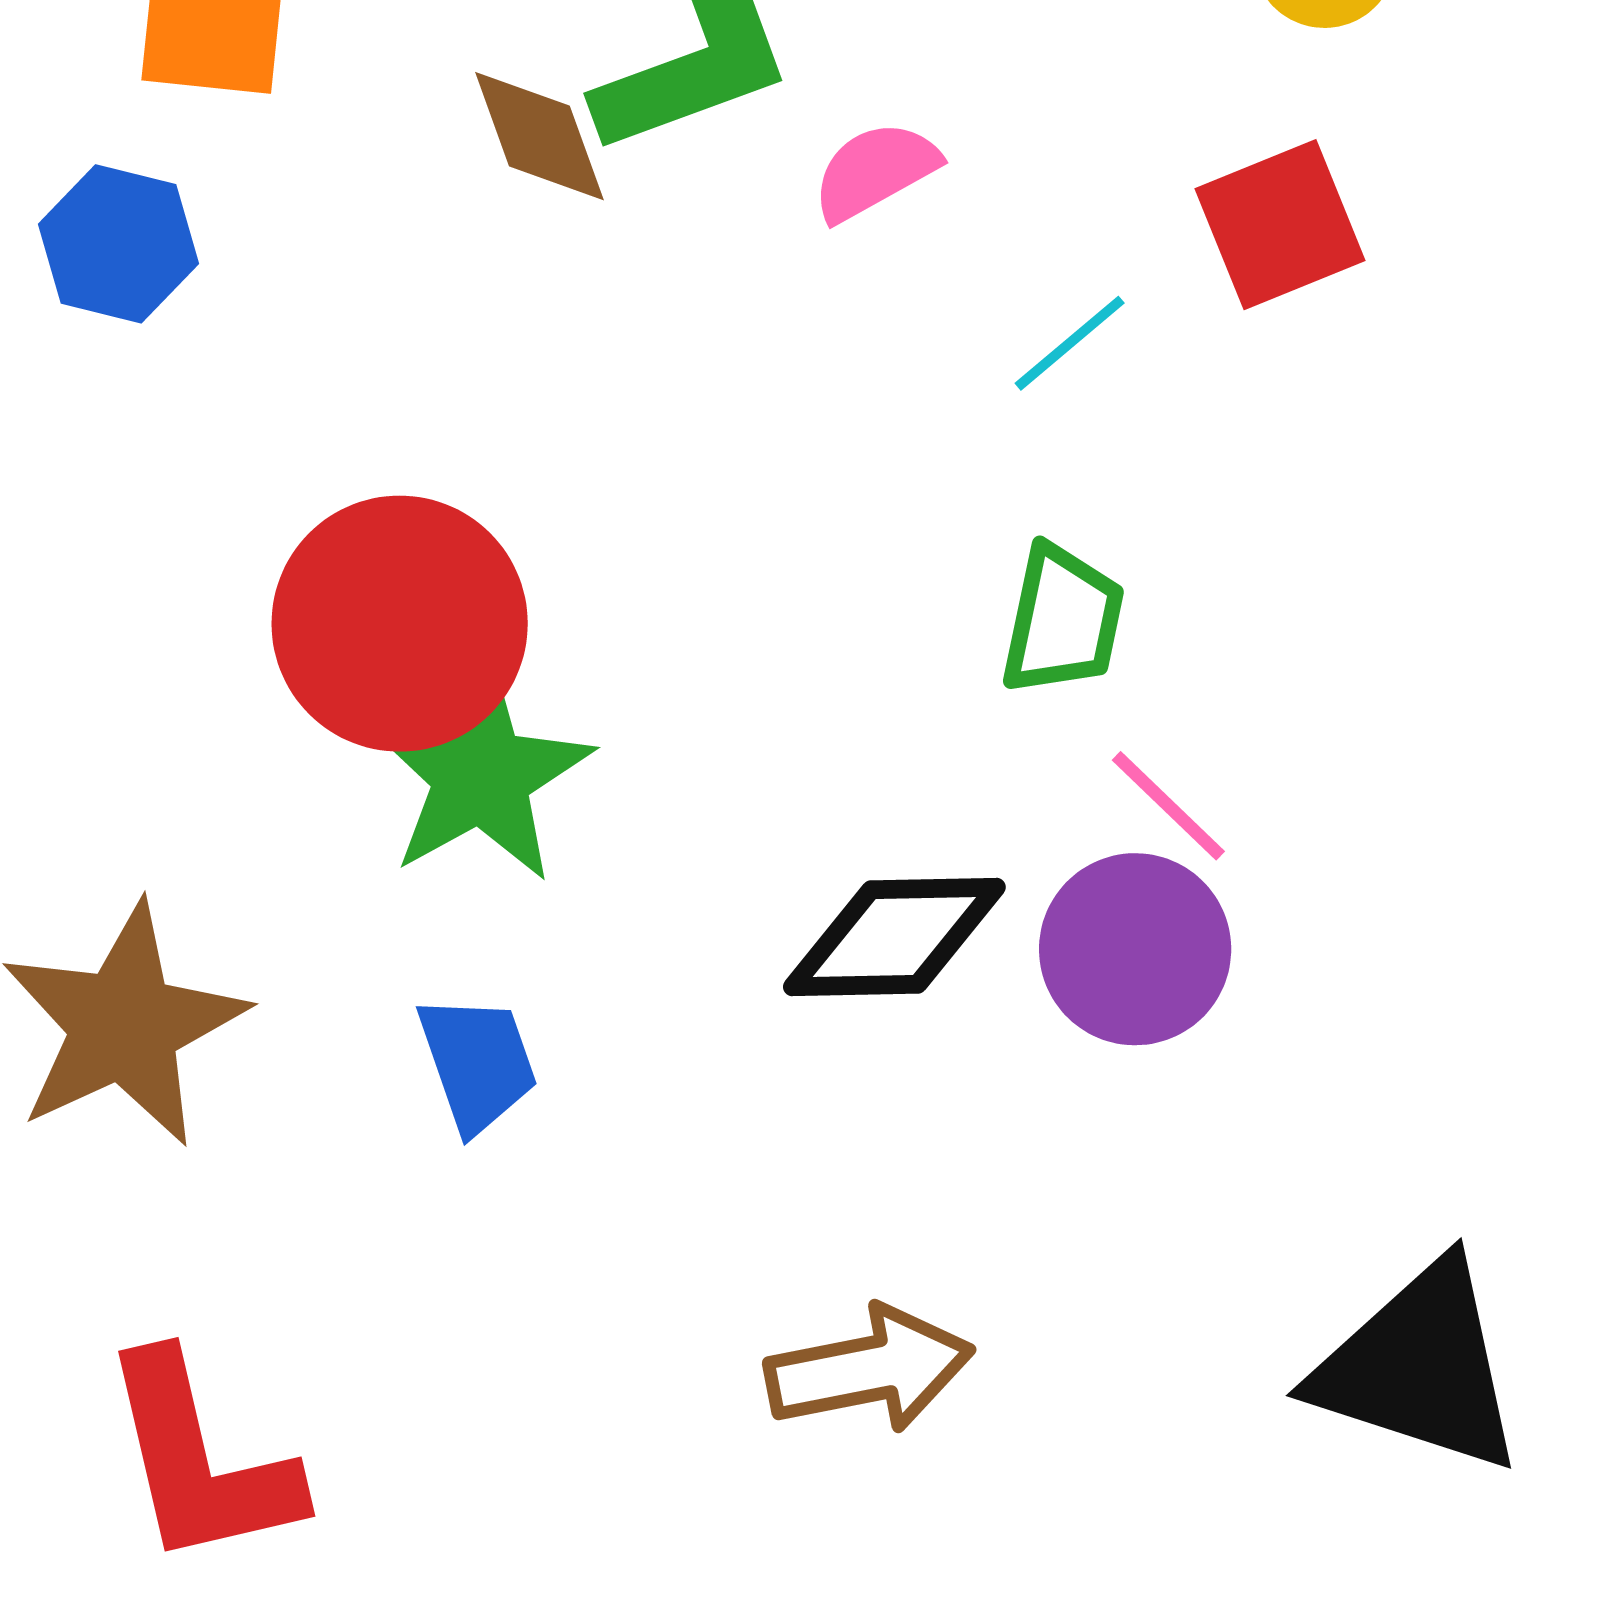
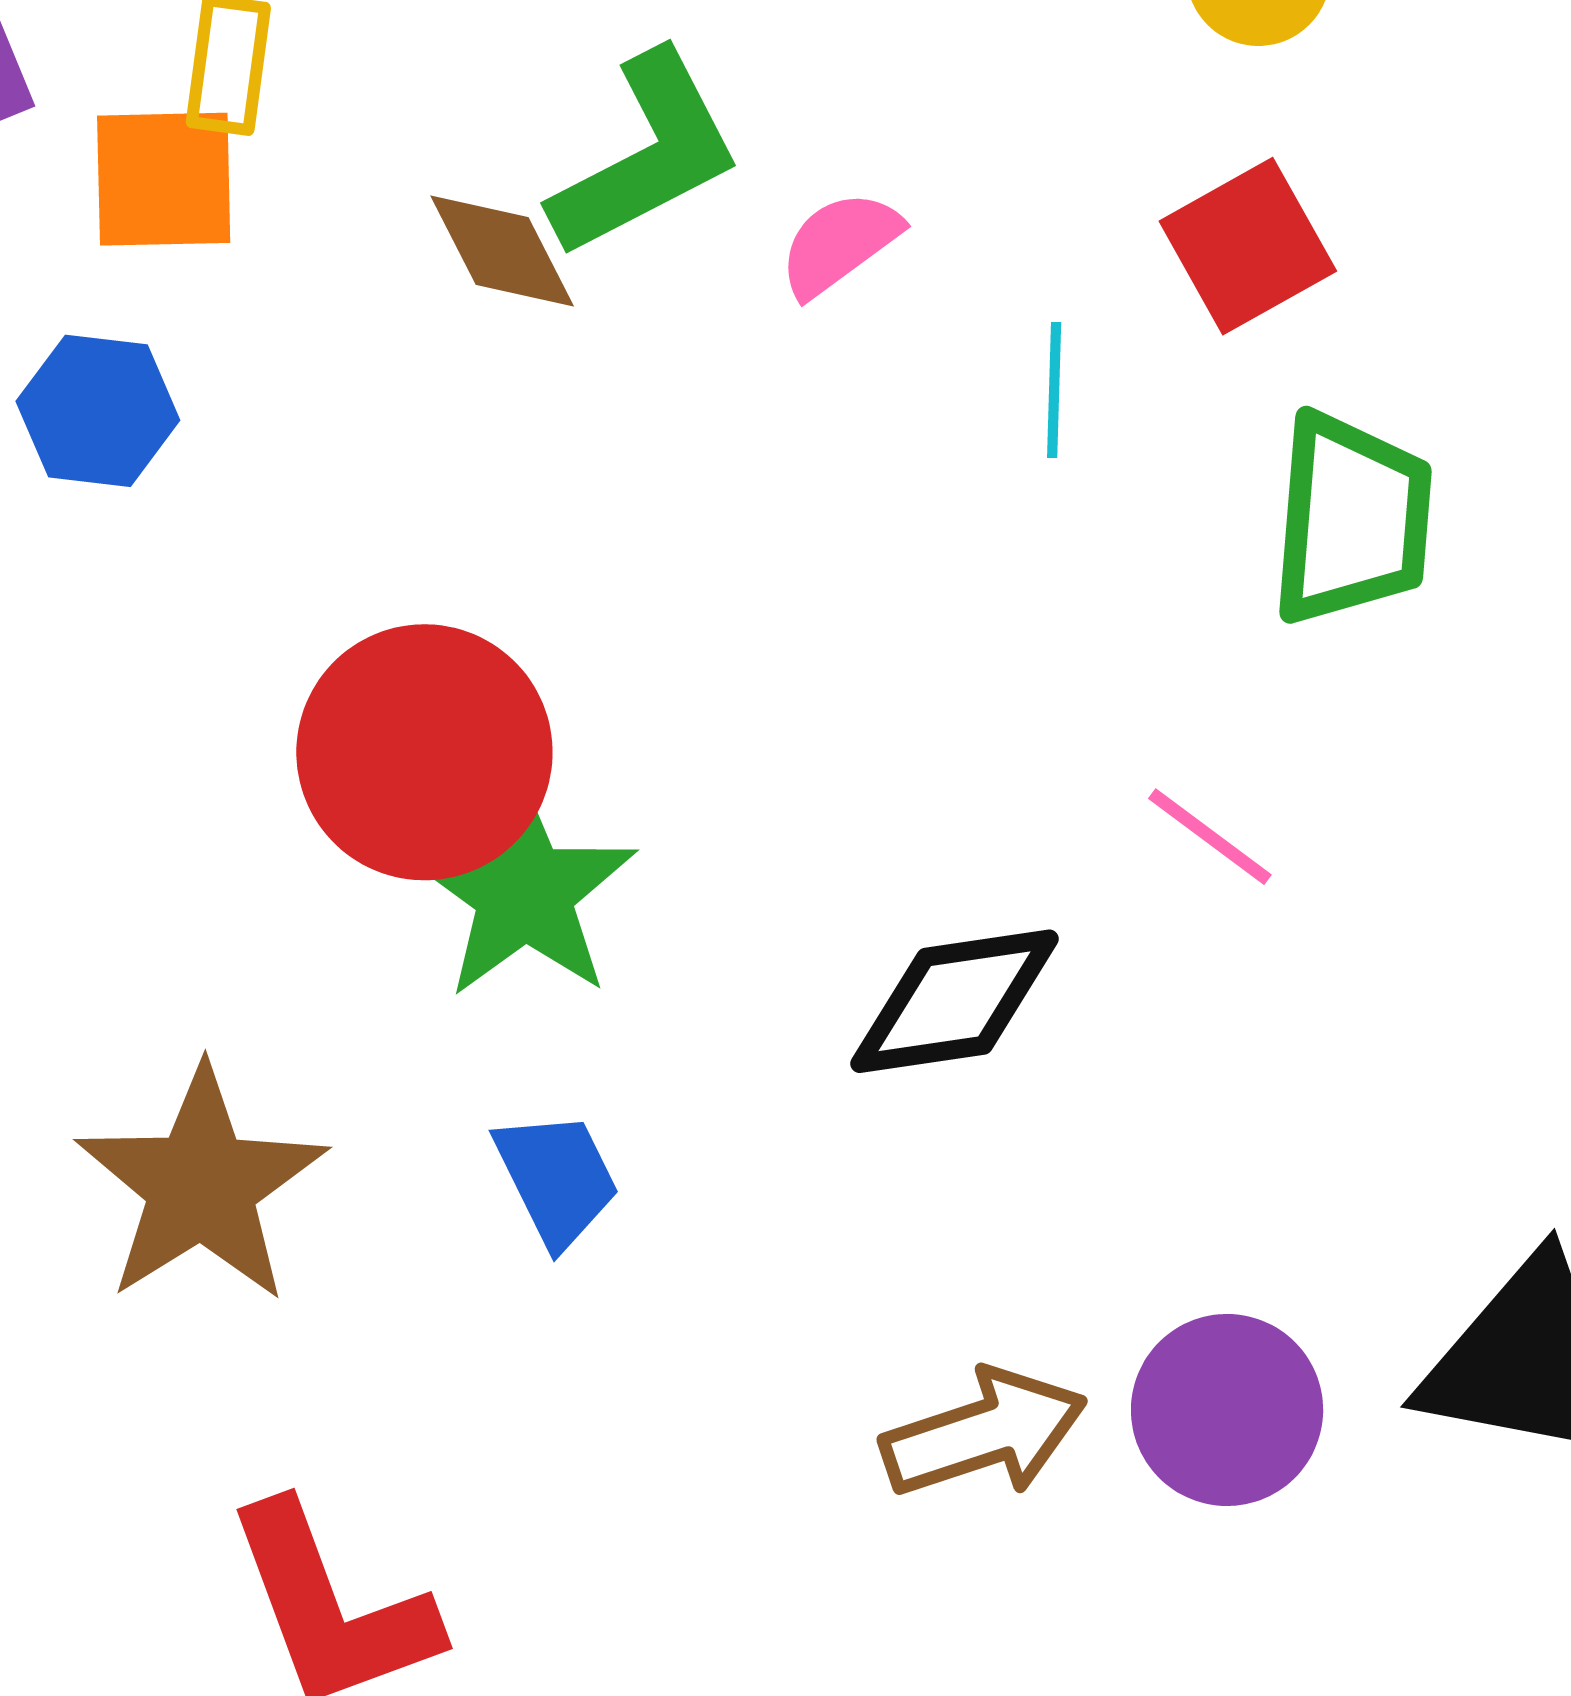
cyan line: (1070, 343) -> (1054, 390), turned -41
green trapezoid: (1063, 620) -> (1352, 519), moved, size x1.4
purple circle: (1135, 949) -> (1227, 1410), moved

